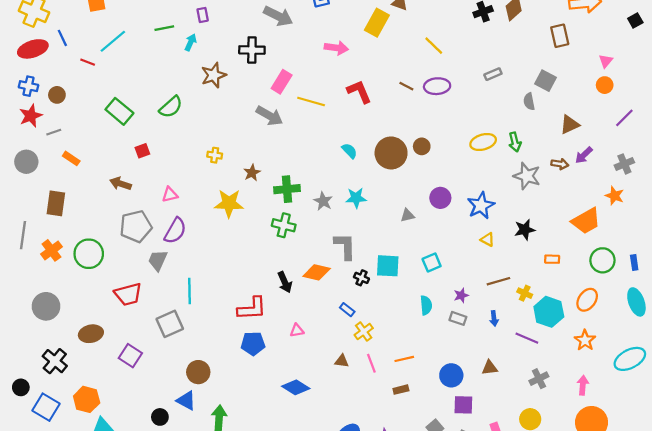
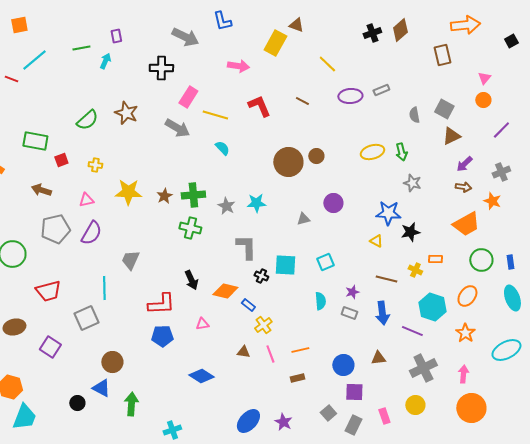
brown star: (214, 75) -> (126, 113), moved, turned -30
gray square: (546, 81) -> (444, 109), moved
purple ellipse: (437, 86) -> (350, 96), moved
green rectangle: (119, 111) -> (35, 141), moved, turned -30
cyan semicircle: (349, 151) -> (222, 148), moved
yellow cross: (215, 155) -> (95, 165), moved
brown arrow: (560, 164) -> (463, 187), moved
brown star: (252, 173) -> (164, 196), moved
gray star: (527, 176) -> (412, 183), size x0.7
yellow star: (229, 203) -> (128, 192), moved
blue star: (481, 206) -> (388, 213), moved, turned 30
gray trapezoid: (158, 260) -> (130, 260), moved
orange diamond: (317, 272) -> (225, 291), moved
brown line: (498, 281) -> (386, 279), turned 30
yellow cross: (525, 293) -> (415, 270), moved
blue arrow: (494, 318) -> (382, 313), size x1.6
gray cross: (539, 379) -> (423, 368), size x1.5

